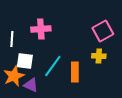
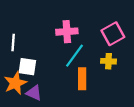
pink cross: (41, 29) -> (67, 32), moved
cyan line: (53, 66) -> (75, 56), moved

